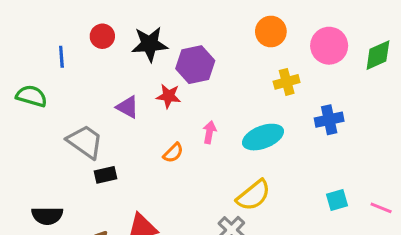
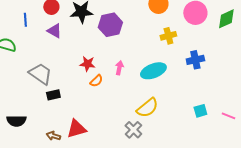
red star: (169, 96) -> (87, 64), moved
purple triangle: (128, 107) -> (54, 31), moved

